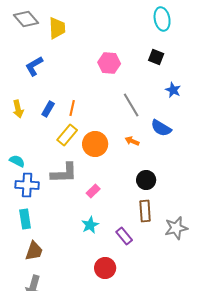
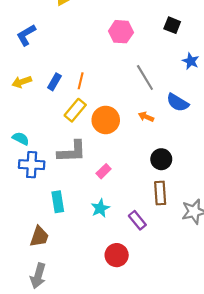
blue L-shape: (34, 66) -> (26, 35), moved
yellow arrow: (18, 109) -> (22, 82), turned 84
cyan rectangle: (25, 219) -> (58, 202), moved

